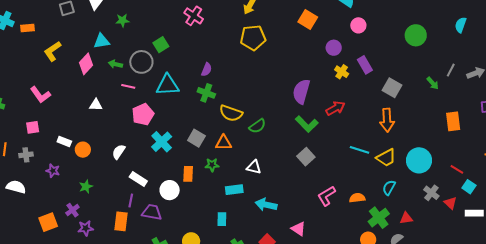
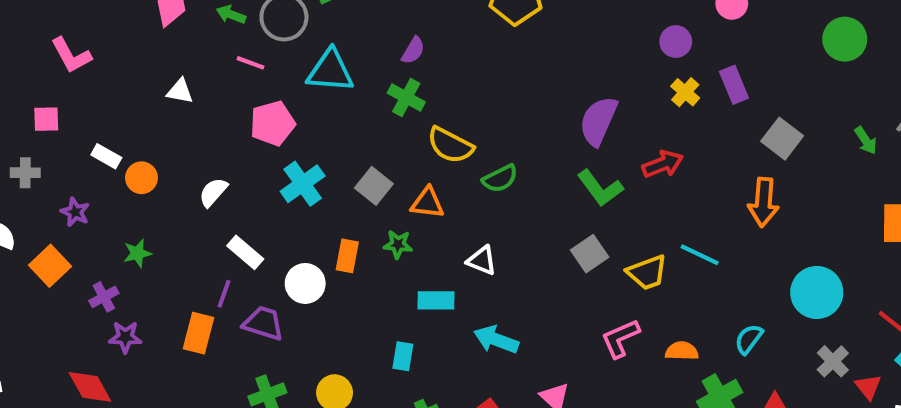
yellow trapezoid: (386, 158) -> (647, 272), moved
orange square: (48, 222) -> (50, 266), moved, turned -30

